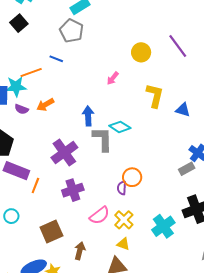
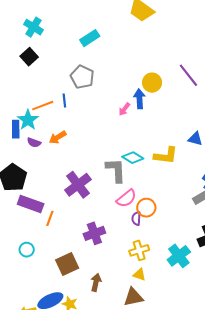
gray pentagon: (72, 31) -> (82, 77), moved
blue line: (56, 59) -> (64, 101), moved, turned 64
cyan star: (16, 87) -> (28, 120), turned -30
yellow L-shape: (155, 96) -> (166, 156), moved, turned 85
blue arrow: (88, 116) -> (139, 99), moved
purple cross: (73, 190) -> (94, 233), moved
pink semicircle: (99, 215) -> (126, 198), moved
yellow cross: (124, 220) -> (139, 250), turned 30

